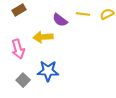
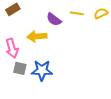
gray square: (23, 80) -> (20, 68), moved, turned -32

